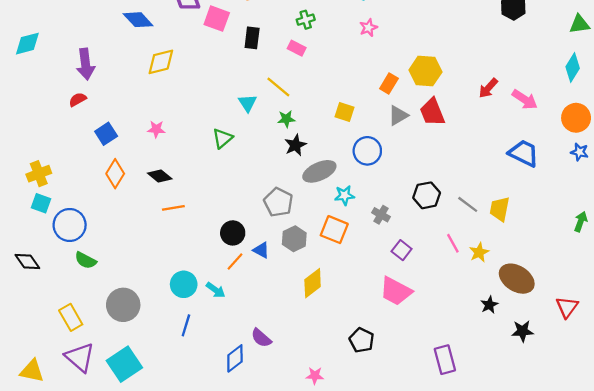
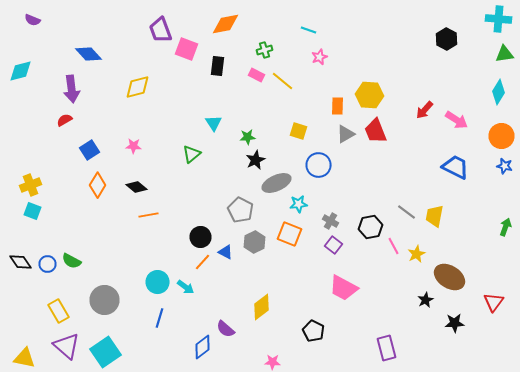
blue diamond: (138, 20) -> (88, 54), moved
orange rectangle: (389, 84) -> (338, 106), turned -30
yellow line: (278, 87) -> (282, 81), moved
black hexagon: (427, 195) -> (370, 227), moved
blue circle: (70, 225) -> (48, 264), moved, size x0.6
purple square: (402, 250) -> (334, 245), moved
yellow diamond: (313, 283) -> (262, 307), moved

